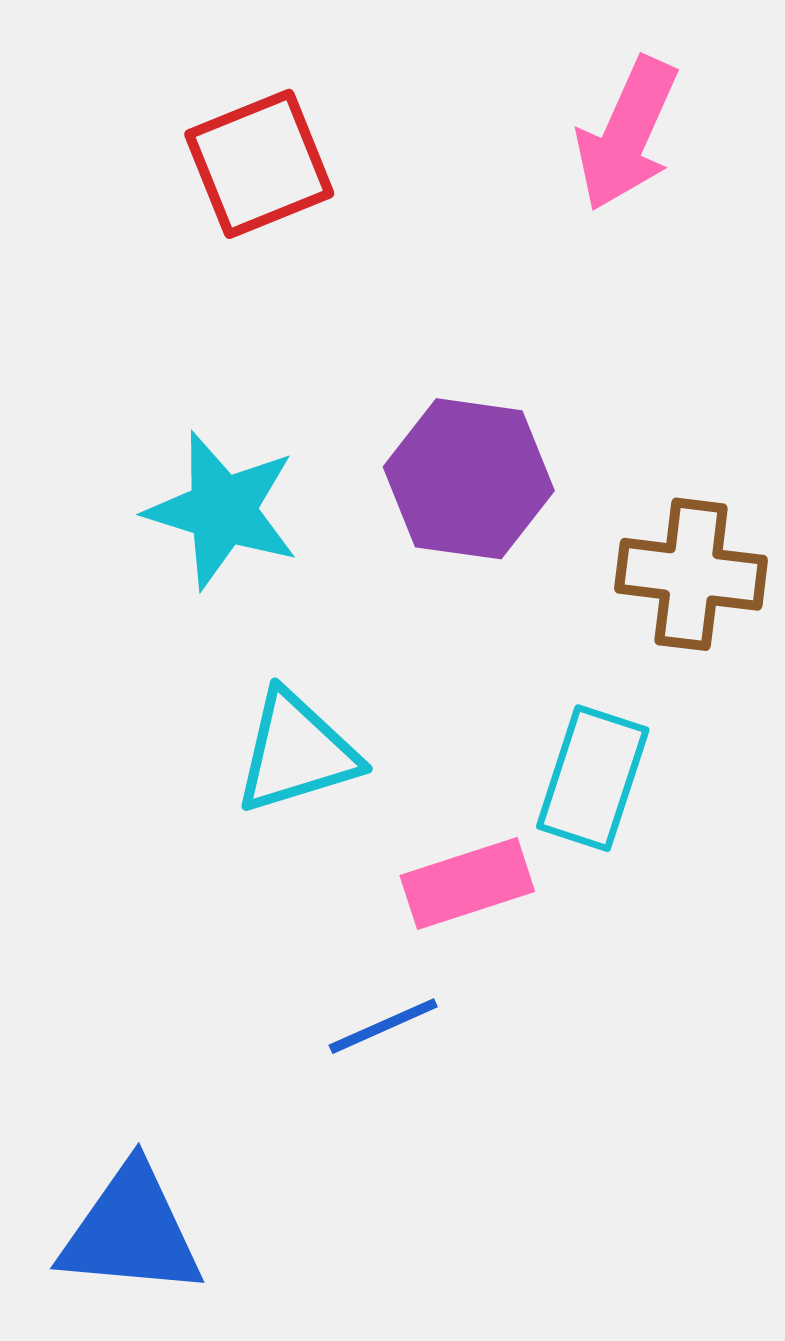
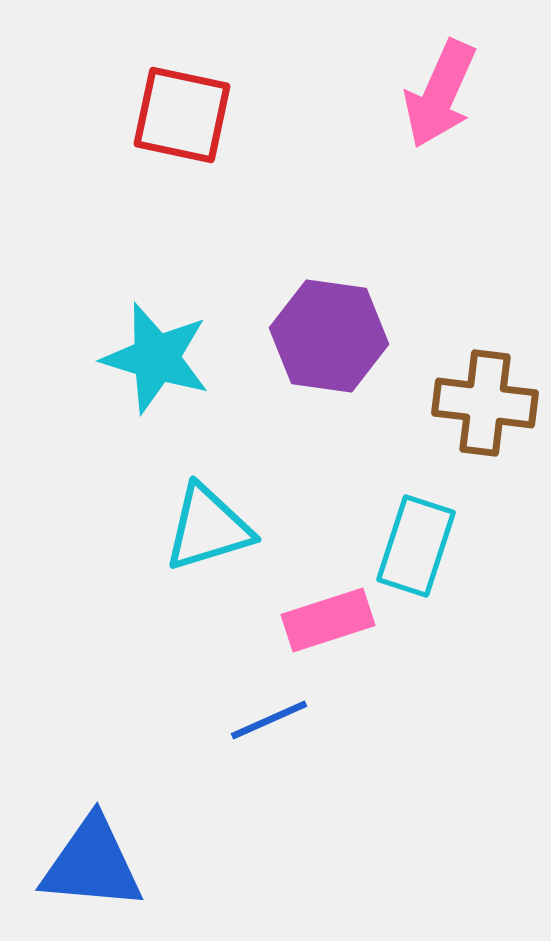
red square: (259, 164) -> (182, 115), turned 34

